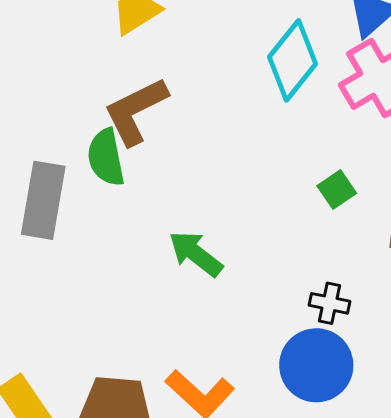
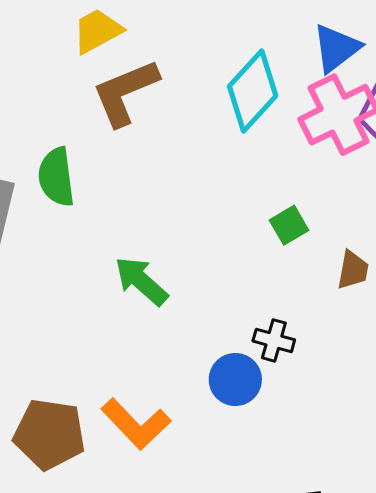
brown L-shape: (136, 111) -> (125, 92), moved
blue circle: (316, 365) -> (235, 380), moved, size x0.7

